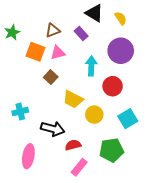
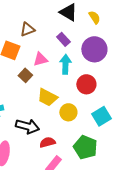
purple rectangle: (81, 33) -> (63, 39), moved
pink triangle: (58, 53) -> (40, 59), moved
green pentagon: (112, 150) -> (85, 147), turned 30

